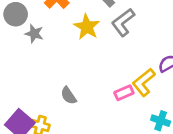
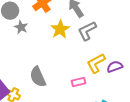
yellow L-shape: (144, 82) -> (96, 63), moved
gray semicircle: (69, 96) -> (38, 77), size x1.5

